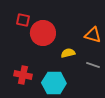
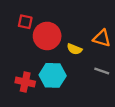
yellow semicircle: (68, 53) -> (74, 49), moved, turned -144
cyan hexagon: (54, 83) -> (53, 75), moved

